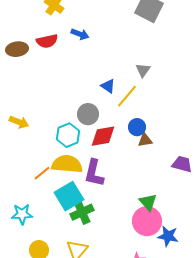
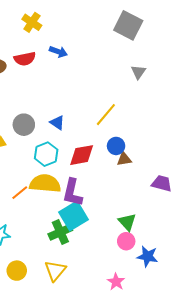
gray triangle: (143, 70) -> (138, 72), moved
blue triangle: (108, 86) -> (57, 123), moved
gray circle: (88, 114) -> (24, 125), moved
cyan square: (69, 196) -> (73, 216), moved
pink circle: (147, 221) -> (126, 241), size x0.6

